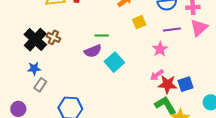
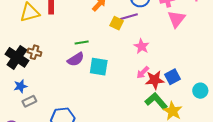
yellow square: (139, 22) -> (117, 23), turned -32
purple line: (172, 30) -> (129, 17), moved
cyan square: (114, 62) -> (99, 67), turned -30
gray rectangle: (40, 85) -> (29, 101), turned 40

